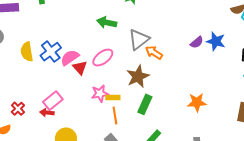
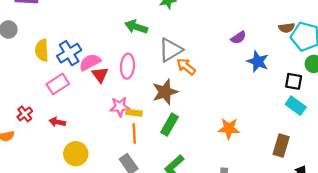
purple semicircle: (197, 42) -> (238, 38), moved
pink ellipse: (103, 58) -> (127, 66), turned -55
pink rectangle: (53, 101) -> (58, 84), moved

